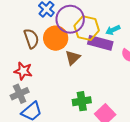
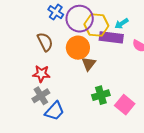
orange circle: (56, 38) -> (78, 48), moved
brown triangle: (73, 58) -> (89, 64), moved

